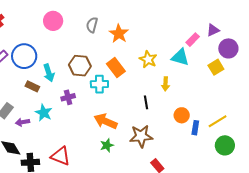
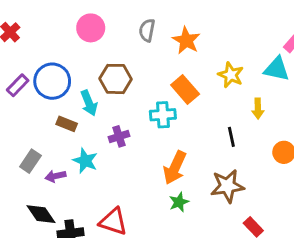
brown hexagon: (80, 66) -> (116, 79), moved
orange arrow: (105, 121) -> (175, 168), turned -85

